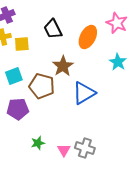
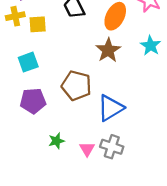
brown star: (63, 66) -> (108, 50), moved
brown pentagon: (42, 86) -> (76, 86), moved
blue triangle: (84, 93) -> (111, 108), moved

